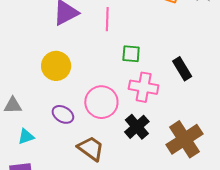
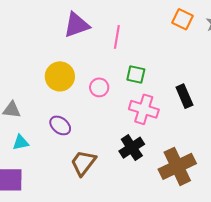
pink circle: (101, 102) -> (99, 87), moved, size x0.6
brown trapezoid: (91, 148) -> (83, 163), turned -96

